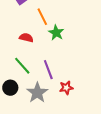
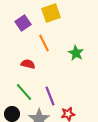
green star: (56, 33) -> (76, 53), moved

